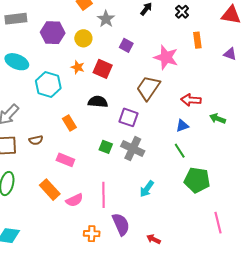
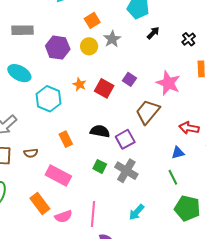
yellow circle: (83, 38) -> (89, 46), moved
purple square: (126, 45) -> (129, 79), moved
black semicircle: (98, 102) -> (100, 131), moved
purple square: (128, 117) -> (125, 139), turned 36
pink rectangle: (65, 160) -> (58, 176), size x1.4

